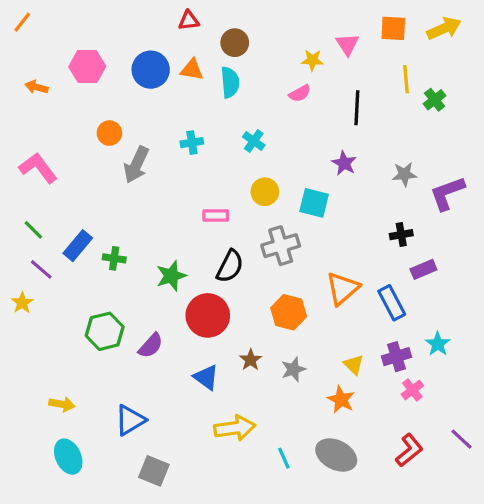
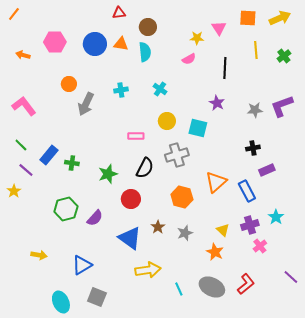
green cross: (435, 100) -> (284, 56), moved
purple L-shape: (447, 193) -> (282, 106), moved
red circle: (208, 315) -> (131, 199), size x0.7
blue triangle: (206, 377) -> (130, 238), size x1.4
red L-shape: (409, 450) -> (246, 284), moved
cyan ellipse: (68, 457) -> (61, 302), moved

